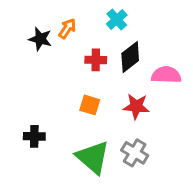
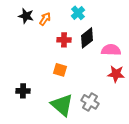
black star: (40, 39) -> (26, 16), moved
red star: (136, 106) -> (116, 74), moved

